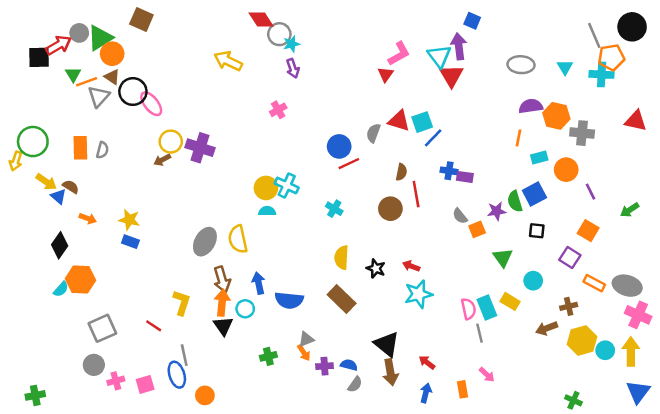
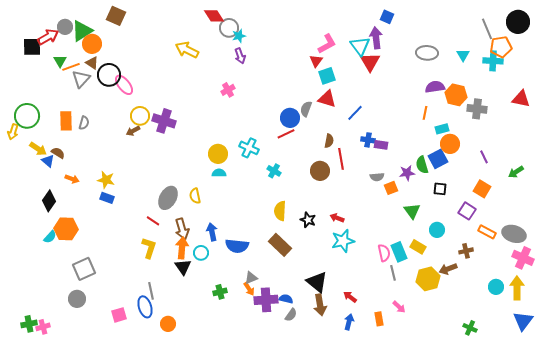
cyan square: (422, 122) -> (327, 76), moved
blue circle: (339, 146) -> (290, 118), moved
orange circle: (566, 170) -> (450, 144), moved
cyan cross: (287, 185) -> (249, 148), moved
gray semicircle: (460, 216) -> (377, 177), turned -56
yellow semicircle: (238, 239) -> (195, 196), size x0.7
red line: (154, 326) -> (153, 221), moved
yellow hexagon: (582, 340) -> (428, 279), moved
purple cross: (325, 366) -> (266, 300), size x1.6
pink cross: (116, 381) -> (43, 327), moved

